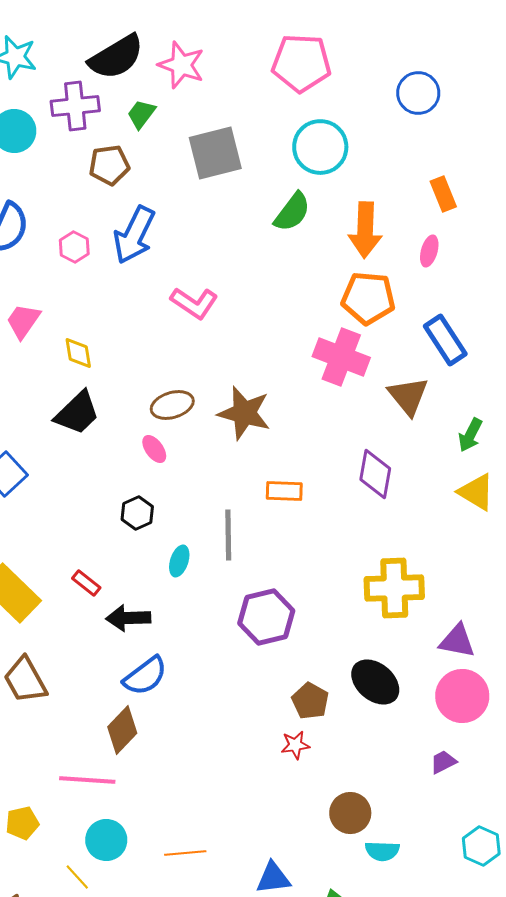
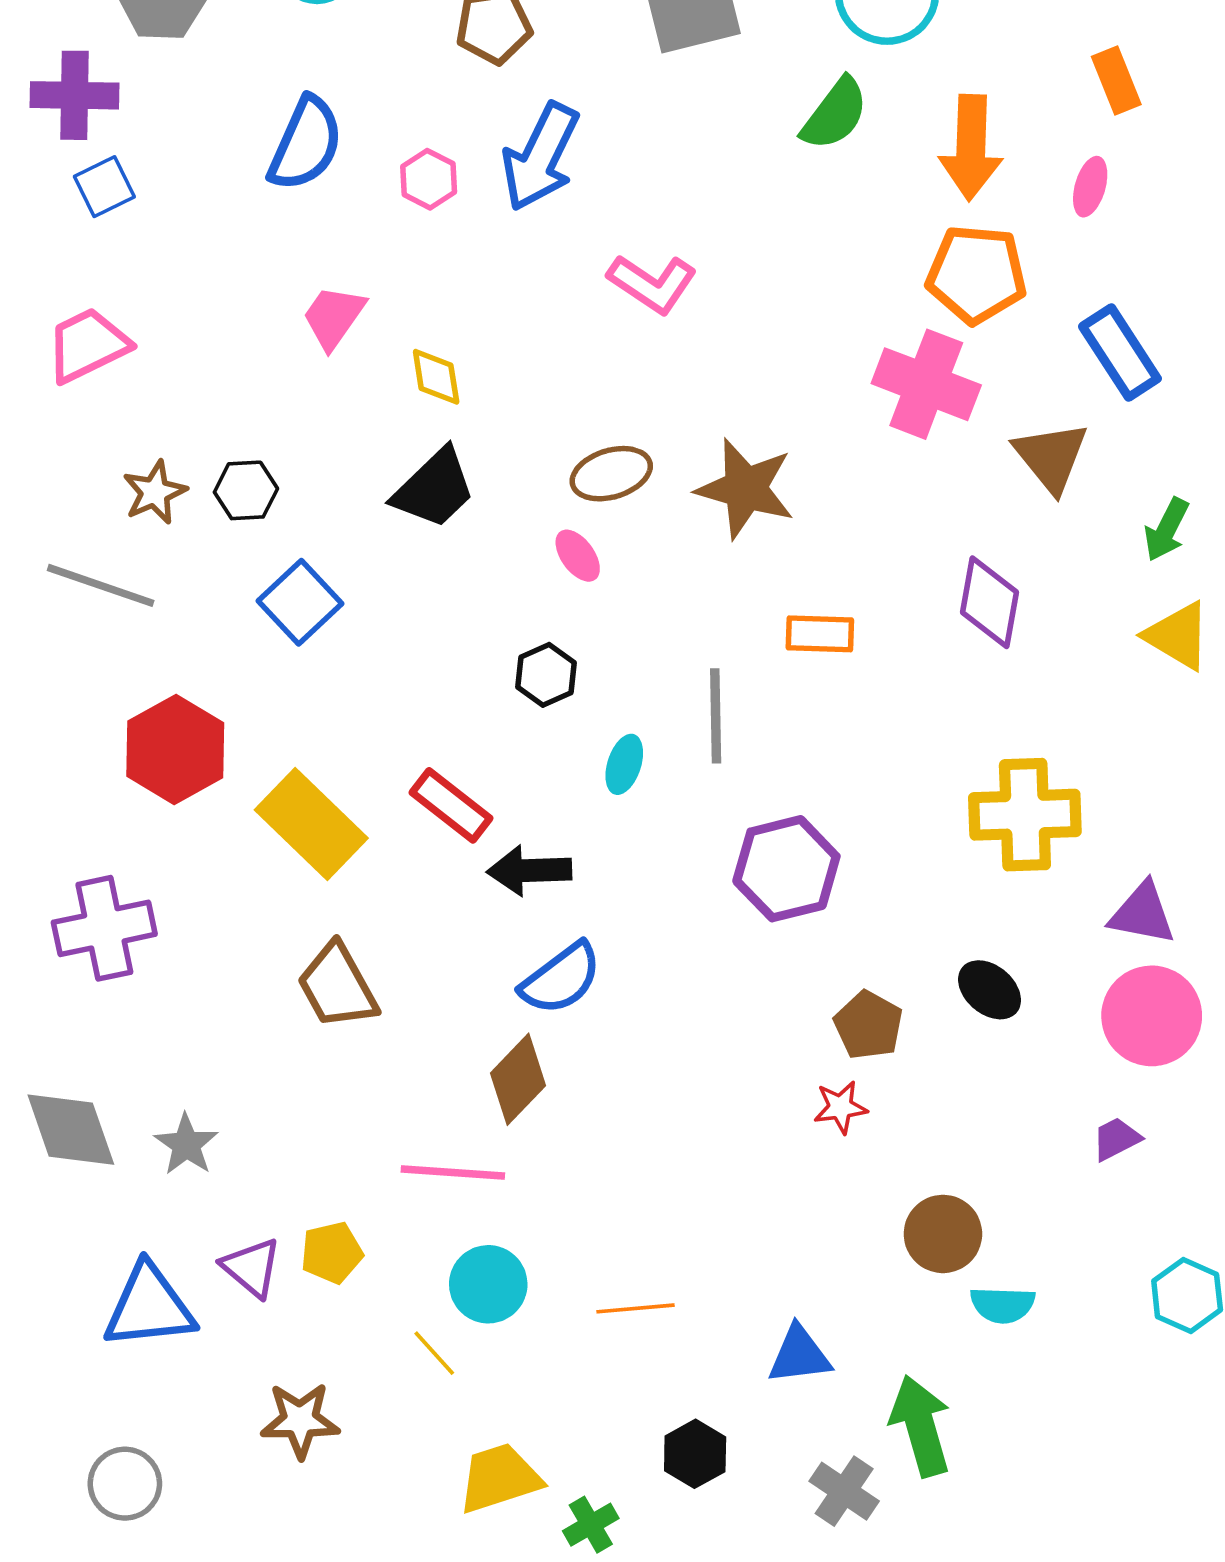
red rectangle: (86, 583) -> (451, 805), size x1.5
black ellipse: (375, 682) -> (990, 990), size x0.7

